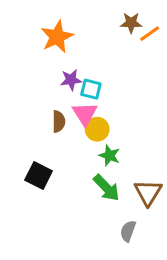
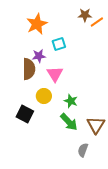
purple star: (71, 80) -> (39, 56), moved
cyan square: (91, 89) -> (59, 44), moved, turned -32
brown semicircle: (59, 122) -> (29, 69), moved, size x1.5
yellow circle: (97, 129) -> (44, 96), moved

